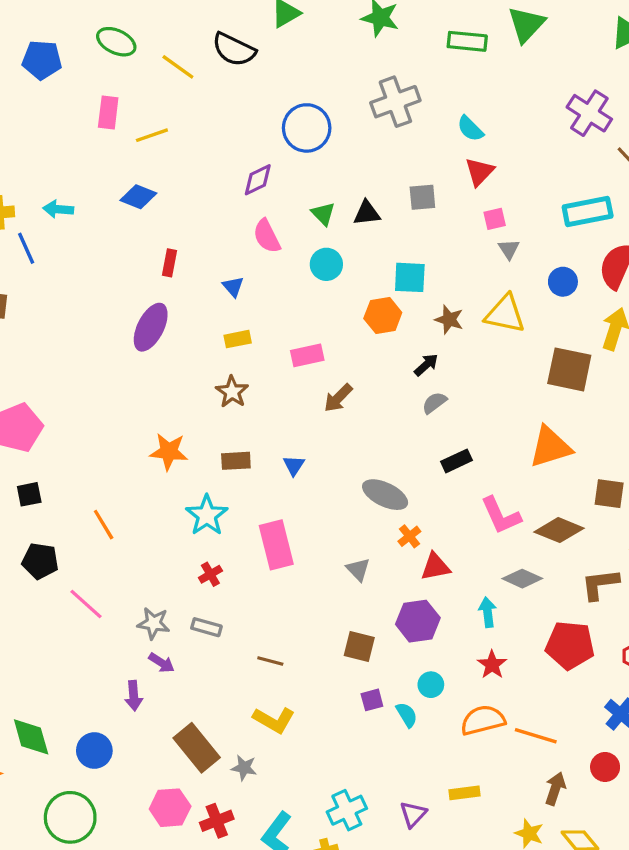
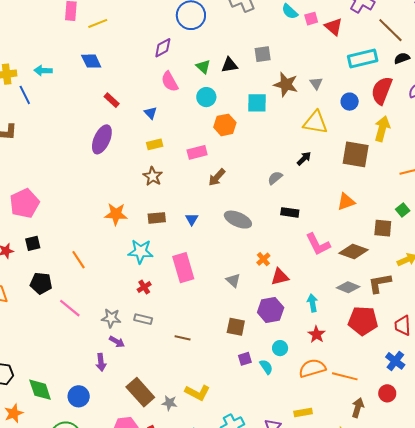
red triangle: (479, 172) -> (334, 27), moved, turned -30
blue diamond: (138, 197) -> (91, 61), turned 45
pink square: (495, 219) -> (311, 19), moved
red rectangle: (170, 263) -> (112, 100), turned -56
orange hexagon: (383, 315) -> (225, 125), moved
brown star: (449, 320) -> (286, 84), moved, size x1.4
black arrow: (426, 365) -> (304, 158), moved
orange triangle: (550, 447) -> (346, 202), size x0.7
black rectangle: (456, 461) -> (290, 212), turned 36
gray ellipse: (385, 495) -> (238, 220), moved
cyan star: (207, 515) -> (141, 252), turned -30
gray diamond: (522, 579) -> (348, 287), moved
yellow L-shape: (274, 720) -> (197, 393), moved

